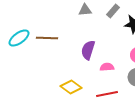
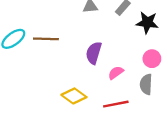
pink semicircle: (107, 67) -> (116, 73), turned -32

